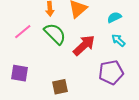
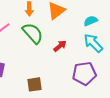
cyan arrow: (118, 40) -> (93, 43), size x1.5
red arrow: (84, 45) -> (60, 46), size x0.6

